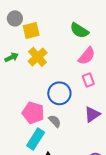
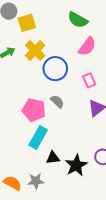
pink rectangle: (88, 80) -> (89, 80), moved
blue circle: (59, 93) -> (55, 69), moved
gray semicircle: (55, 121) -> (57, 102), moved

